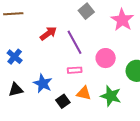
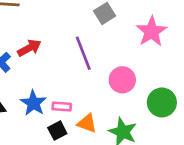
red arrow: (48, 33) -> (29, 48), moved
pink rectangle: (75, 70) -> (62, 107), moved

